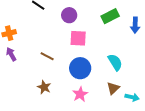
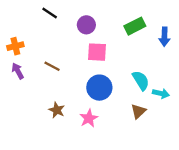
brown line: (47, 56) -> (52, 66), moved
pink star: (80, 94) -> (89, 118), moved
cyan arrow: (132, 97) -> (161, 93), moved

